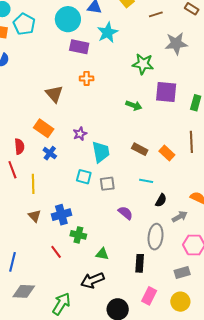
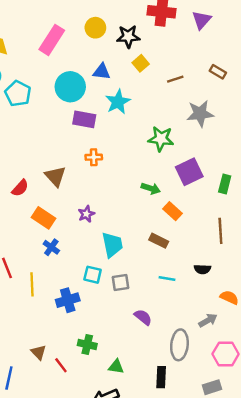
purple square: (166, 92) -> (189, 172), turned -30
purple star: (80, 134) -> (86, 214), moved
red semicircle: (19, 146) -> (20, 188), moved, turned 49
orange rectangle: (167, 153) -> (172, 211), moved
black semicircle: (161, 200) -> (202, 269), moved, turned 64
blue cross: (61, 215) -> (68, 300), moved
brown triangle: (34, 216) -> (39, 352), moved

